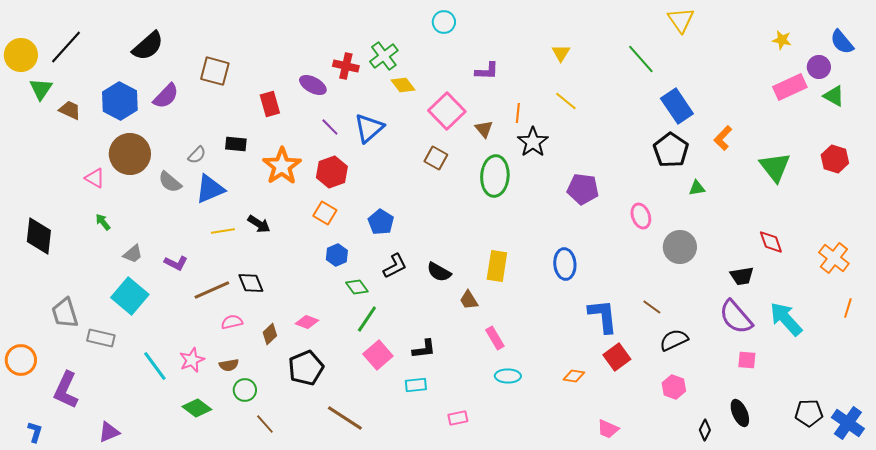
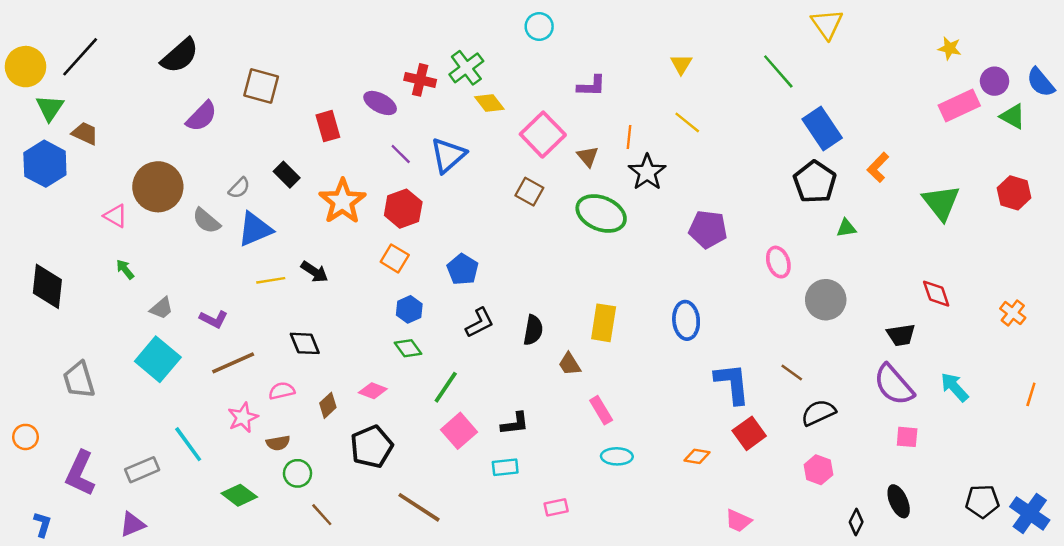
blue semicircle: (842, 42) -> (1041, 82), moved
blue hexagon: (120, 101) -> (45, 164), moved
black rectangle: (236, 144) -> (287, 175), turned 40
green ellipse: (495, 176) -> (601, 213), turned -72
orange cross: (834, 258) -> (1013, 313), size x0.7
black semicircle: (439, 272) -> (533, 330), turned -110
green diamond: (357, 287) -> (408, 348), moved
brown line: (212, 290) -> (233, 363), moved
orange line: (848, 308) -> (1031, 394), moved
cyan arrow: (786, 319) -> (954, 387), size x0.7
gray rectangle: (101, 338) -> (142, 470), moved, turned -36
orange circle: (21, 360) -> (26, 437), size x0.7
pink star: (192, 360) -> (243, 418), moved

